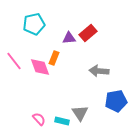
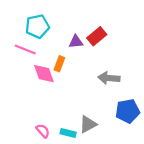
pink line: (14, 61) -> (25, 49), moved, turned -30
gray triangle: (80, 113) -> (88, 124), turned 36

